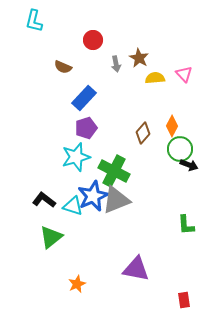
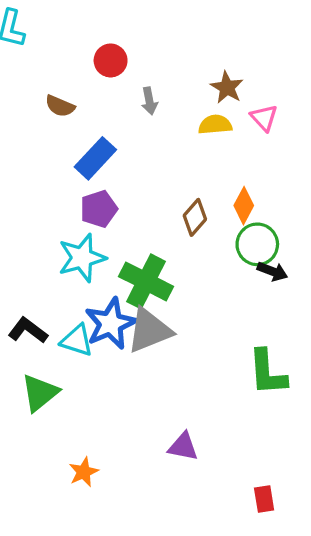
brown star: (139, 58) -> (227, 87), moved
green L-shape: (186, 225) -> (267, 372), size x1.4
purple triangle: (136, 269) -> (183, 447), size x0.7

